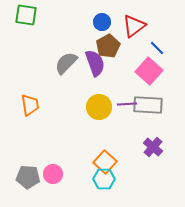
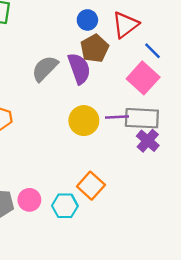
purple cross: (153, 147) -> (148, 141), moved
cyan hexagon: (104, 179) -> (65, 206), moved

